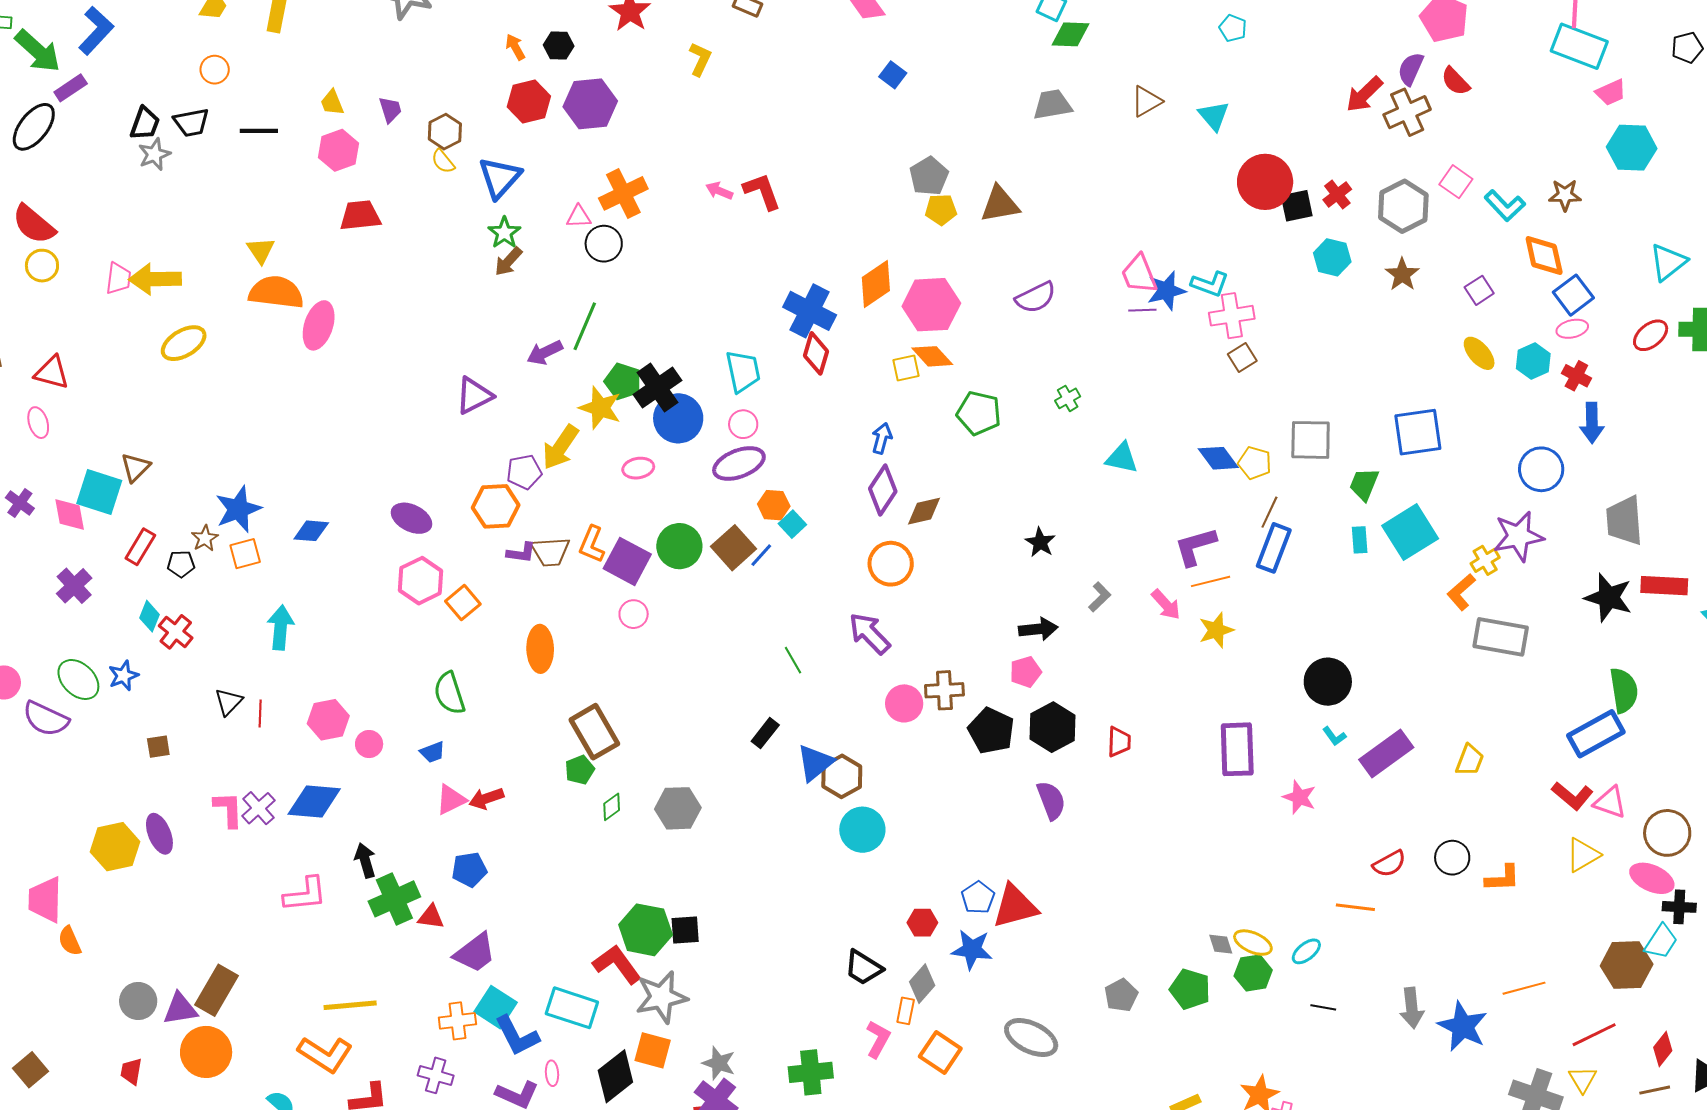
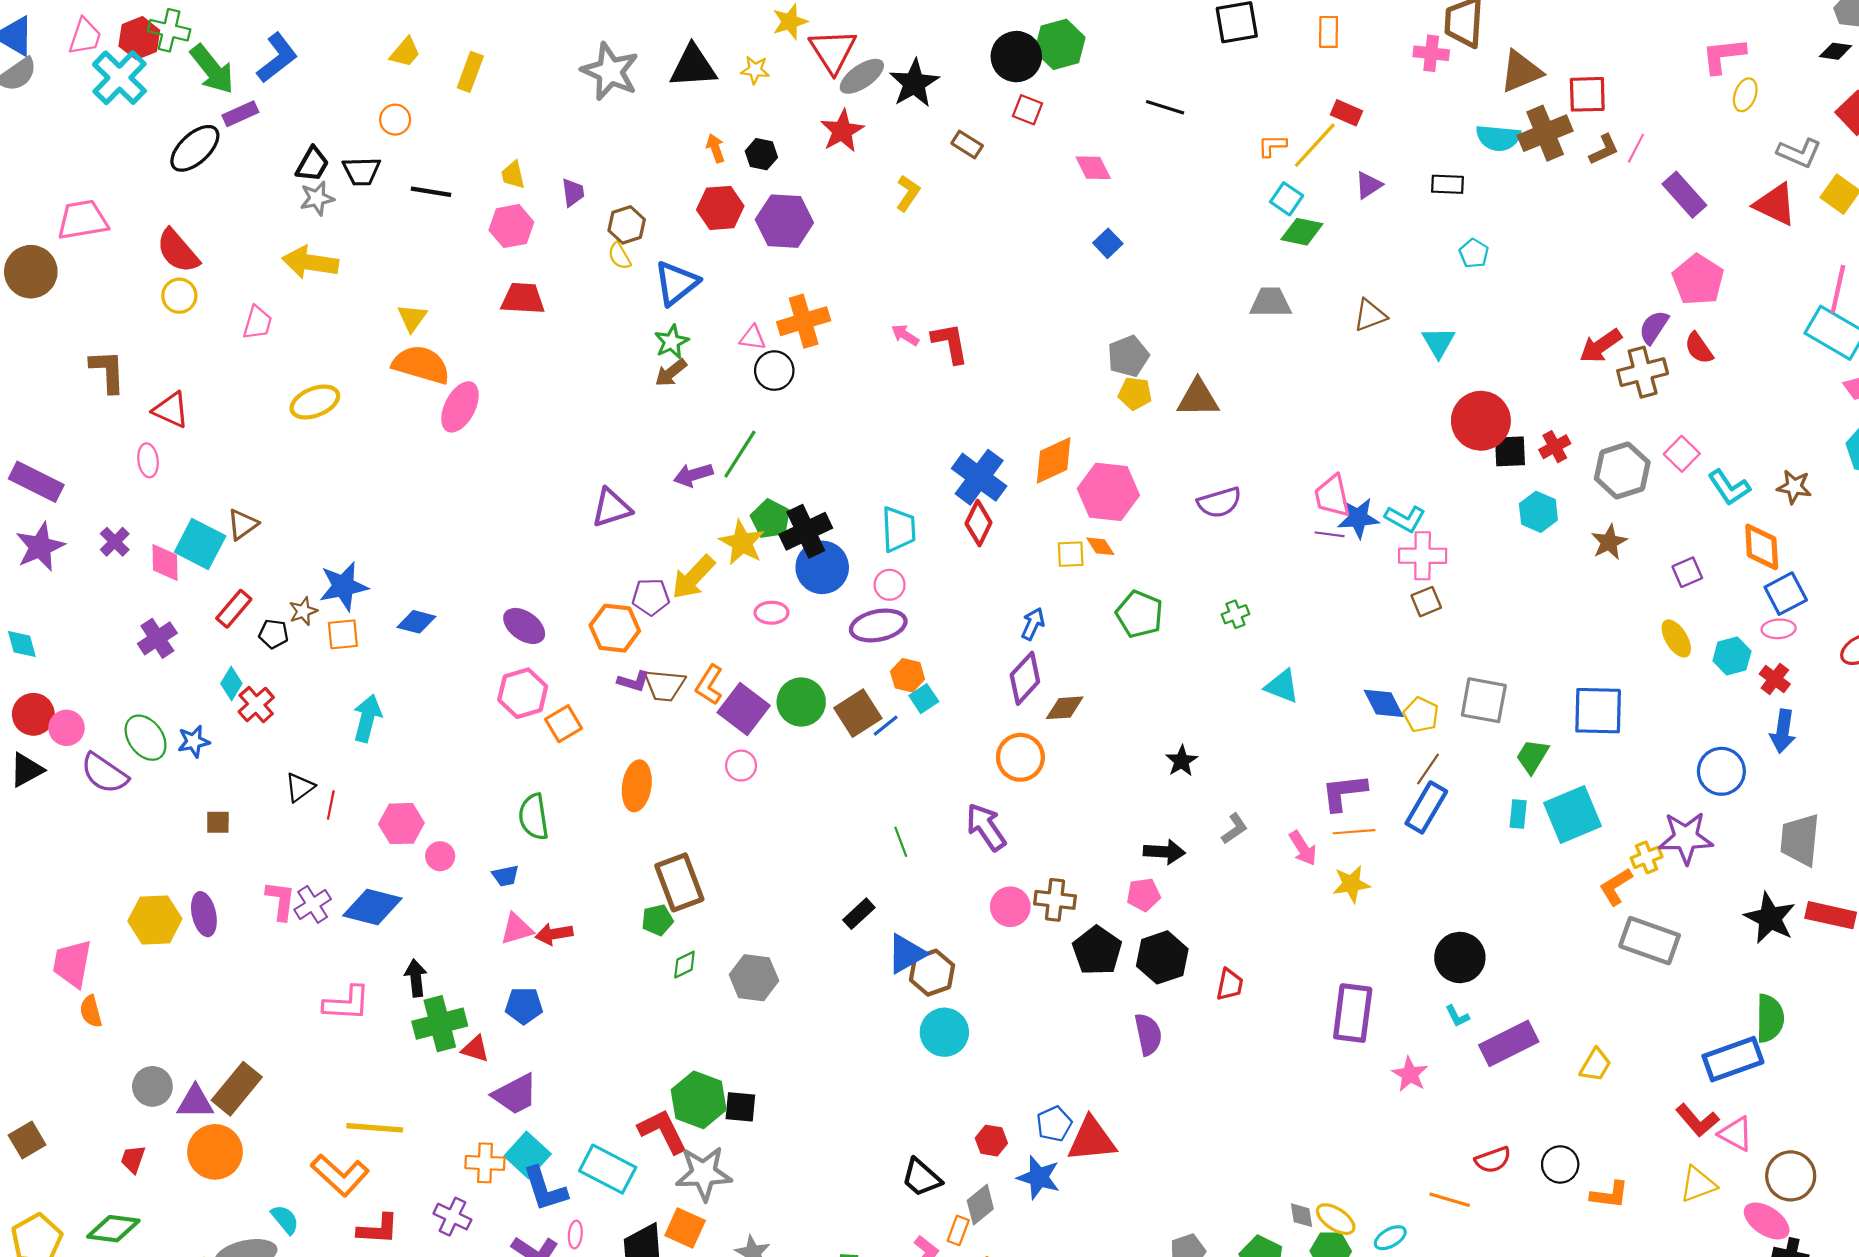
yellow arrow: (155, 279) -> (310, 262), moved
orange diamond: (932, 356) -> (1100, 546), size x0.7

